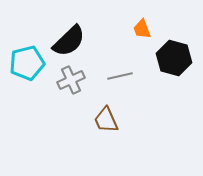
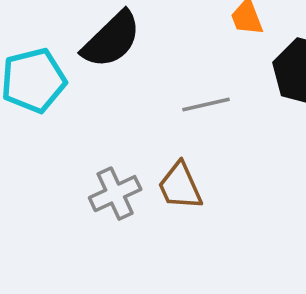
gray cross: (71, 80) -> (115, 194), moved

